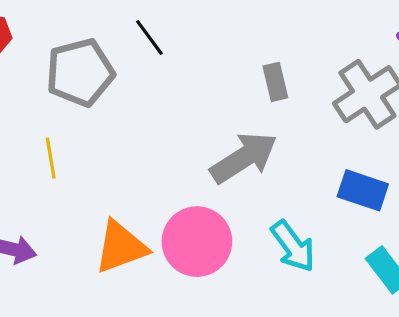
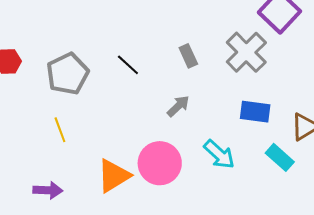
black line: (149, 37) -> (128, 65), moved
gray arrow: (244, 158) -> (178, 106), size x0.6

